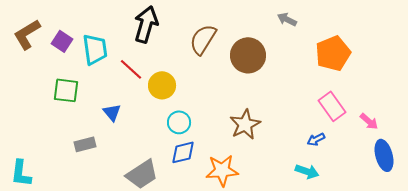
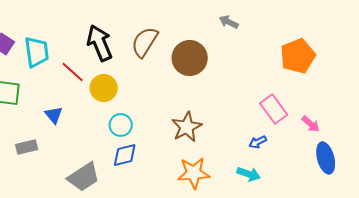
black arrow: (146, 24) -> (100, 43), moved, turned -39
orange pentagon: (333, 53) -> (298, 56), moved
orange star: (222, 170) -> (194, 173), moved

